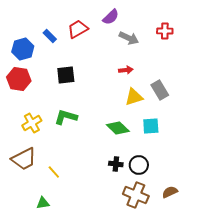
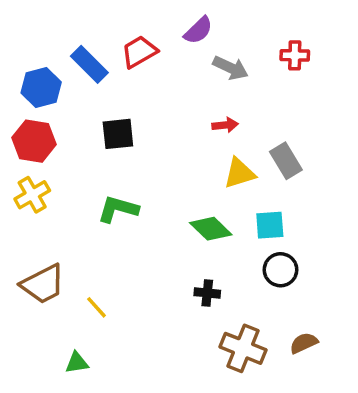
blue rectangle: (50, 36) -> (89, 64), size x1.5
yellow cross: (32, 123) -> (32, 195), moved
black circle: (139, 165) -> (280, 270), moved

